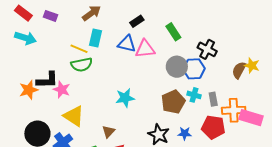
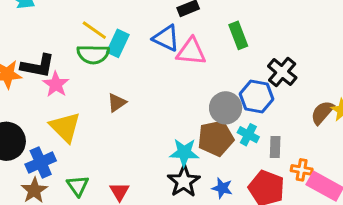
cyan rectangle: (96, 38) -> (118, 43), moved
gray circle: (177, 67) -> (226, 108), moved
cyan star: (125, 98) -> (184, 152), moved
orange cross: (234, 110) -> (302, 170), size x0.6
brown triangle: (108, 132) -> (117, 103), moved

